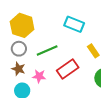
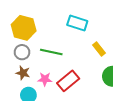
green line: (47, 51) -> (51, 52), turned 40
red rectangle: (68, 69) -> (68, 81), moved

